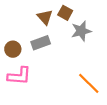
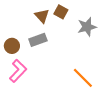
gray star: (81, 31) -> (87, 27), moved
pink L-shape: (19, 76) -> (18, 71), turned -50

